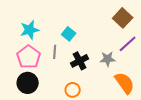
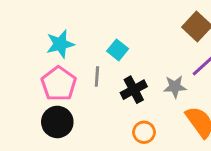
orange circle: (73, 90) -> (144, 132), moved

